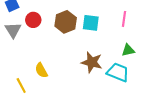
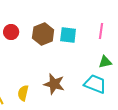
brown star: (92, 62) -> (54, 84), moved
yellow semicircle: (41, 70) -> (23, 93), moved, turned 42

